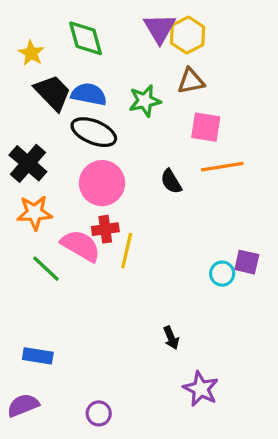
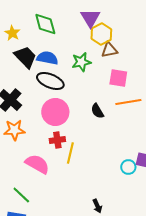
yellow hexagon: (188, 35) -> (101, 34), moved
pink semicircle: (81, 246) -> (37, 164), moved
green line: (46, 269) -> (21, 195), moved

